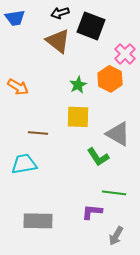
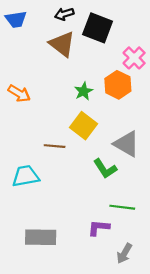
yellow square: (78, 117) -> (84, 126), turned 35
brown line: (38, 133) -> (55, 146), moved

